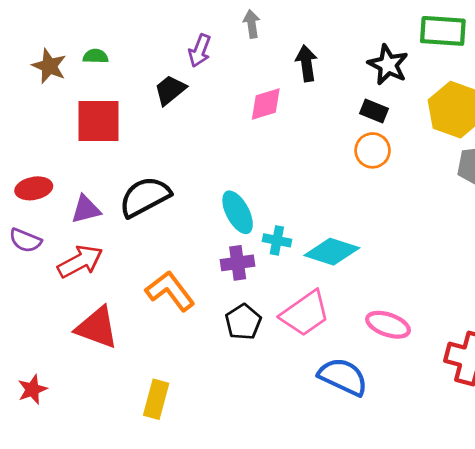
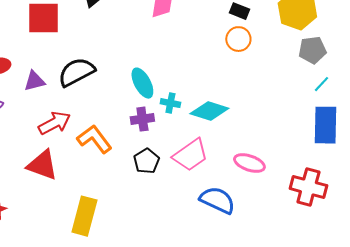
red arrow: (80, 261) -> (54, 123), moved
yellow rectangle: (156, 399) -> (84, 216), size x1.4

